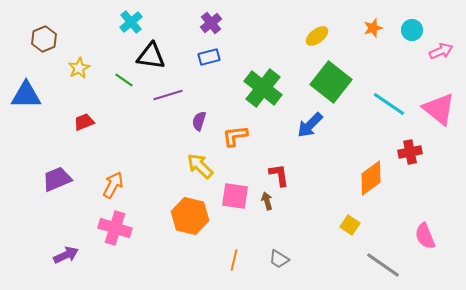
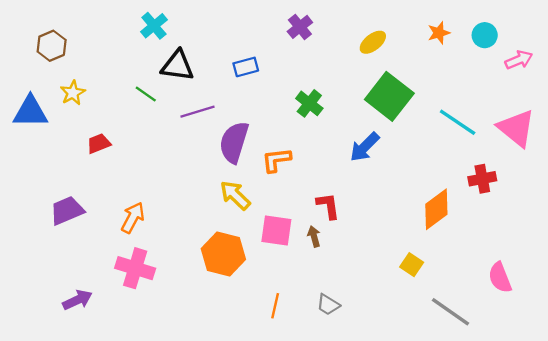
purple cross: (211, 23) -> (300, 27), moved
yellow star: (79, 68) -> (73, 93), moved
green cross: (263, 88) -> (309, 103), size x0.6
purple semicircle: (199, 121) -> (234, 142), size x1.8

